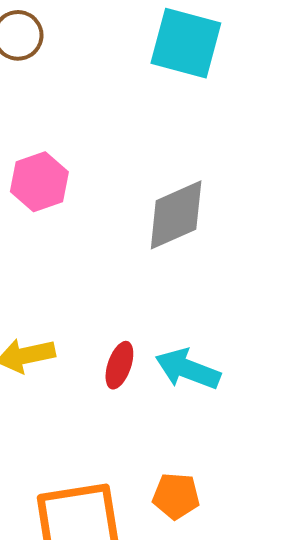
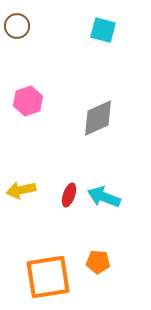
cyan square: (186, 43) -> (103, 30), size x0.7

